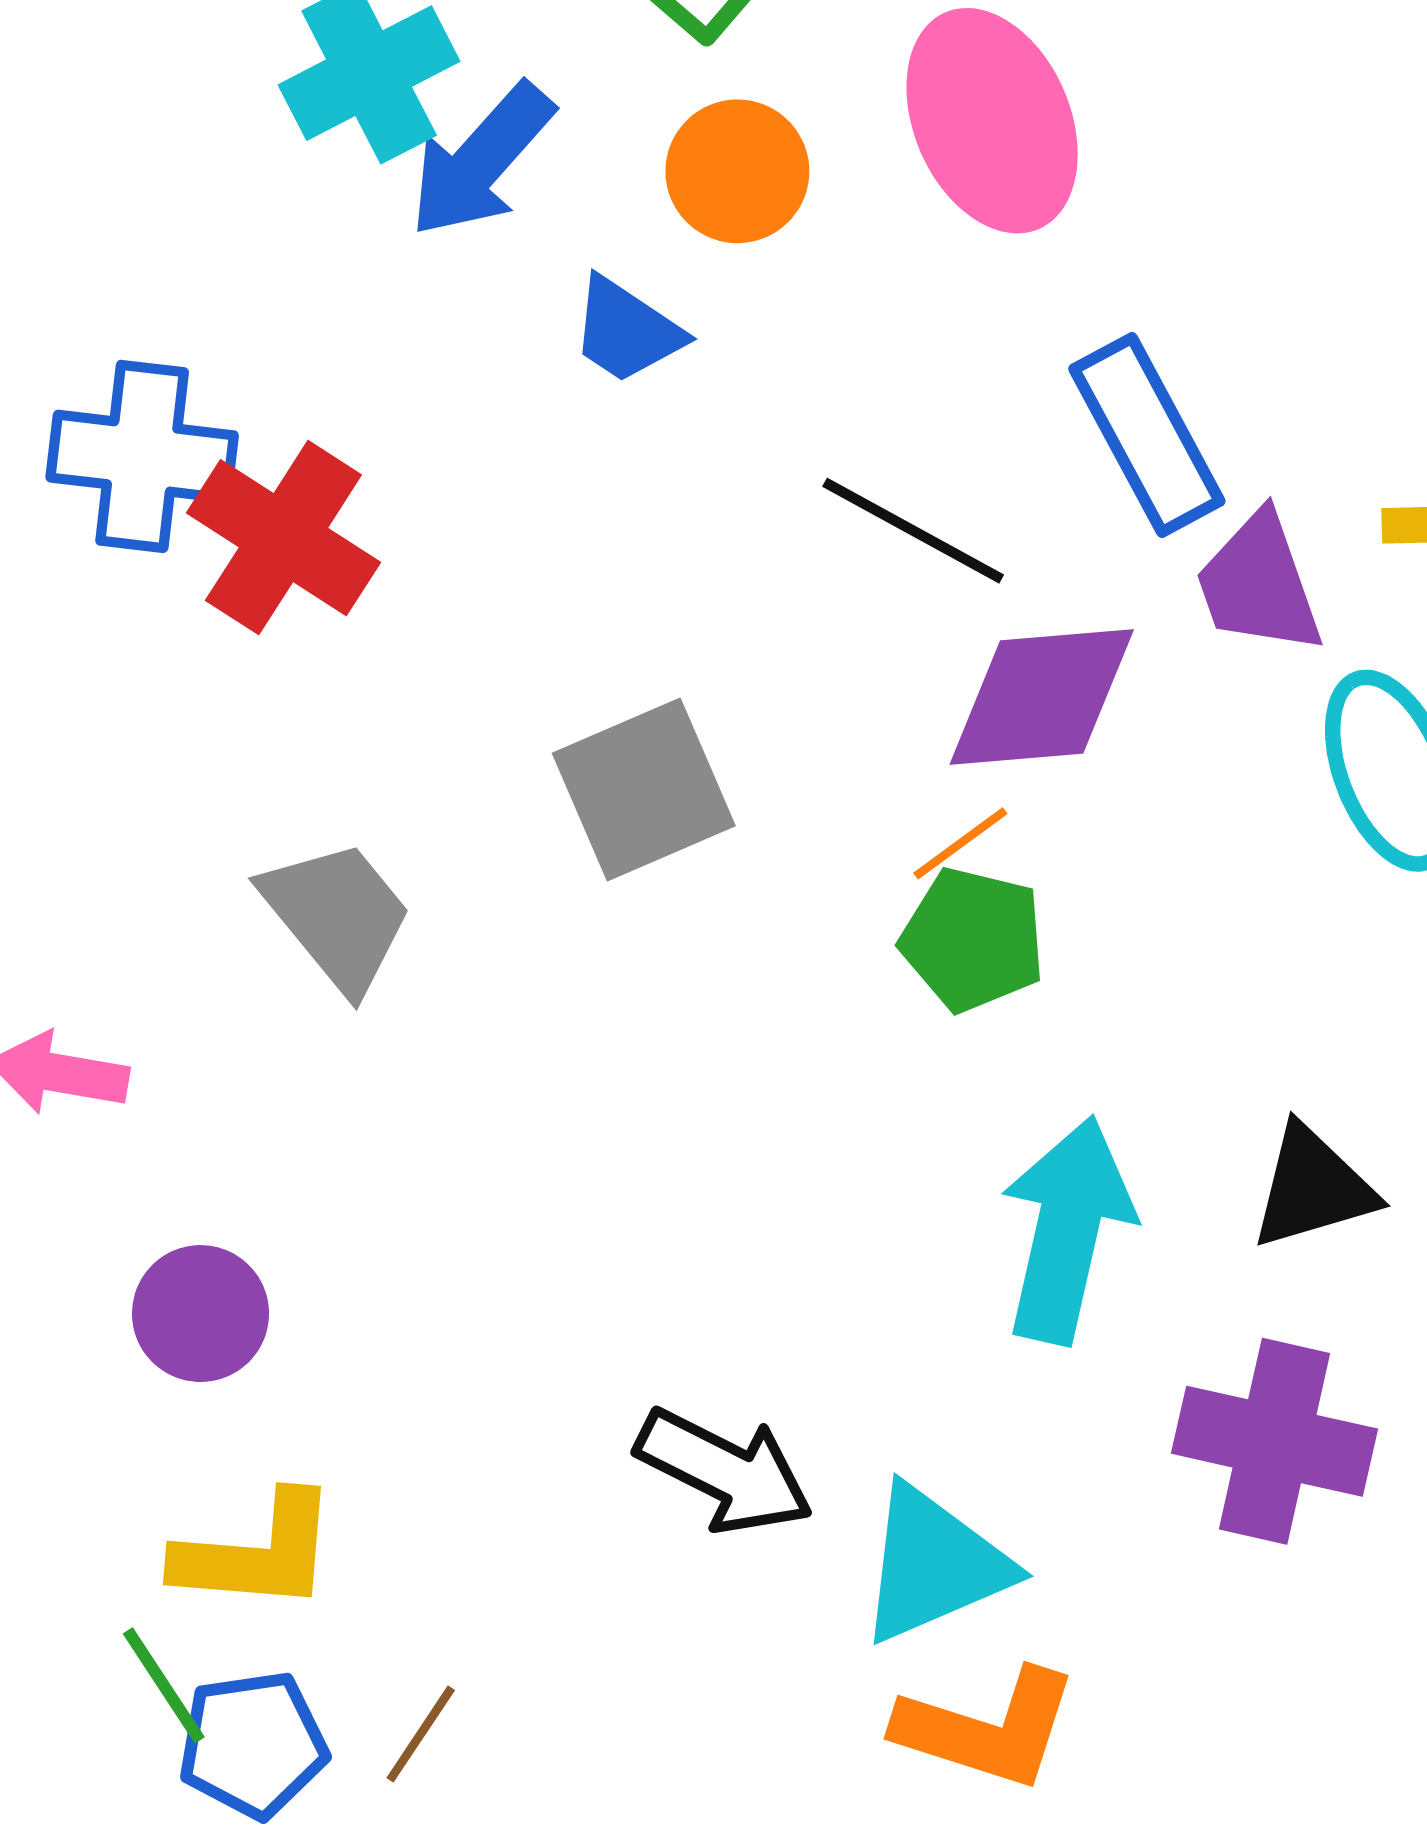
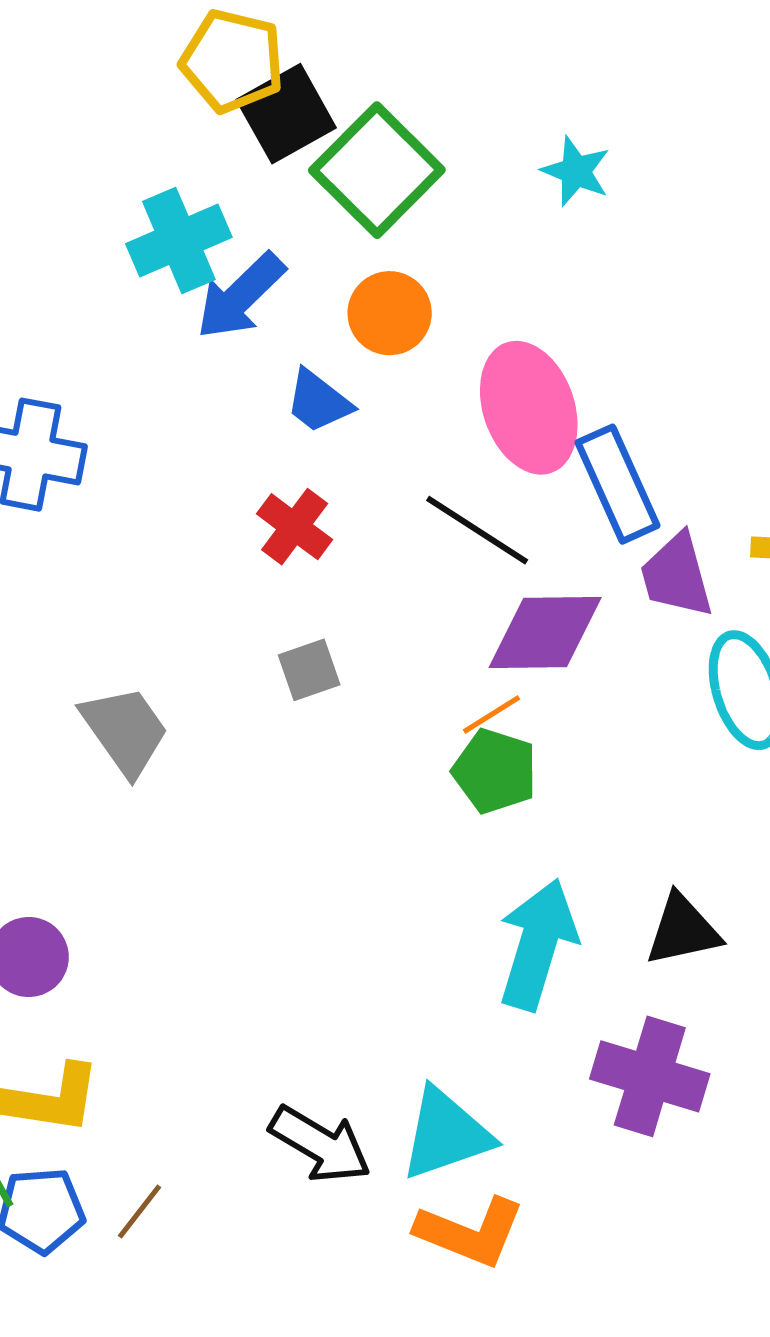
pink ellipse: (992, 121) -> (529, 408), moved
red cross: (283, 538) -> (295, 527), moved, size x0.7
gray square: (644, 790) -> (309, 670), size x0.6
black arrow: (724, 1471) -> (320, 1144), moved

